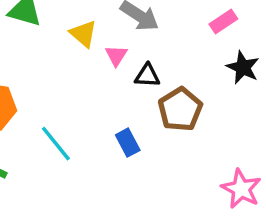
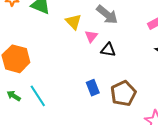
brown pentagon: (180, 109) -> (123, 93), moved
cyan line: (56, 144) -> (38, 96), moved

